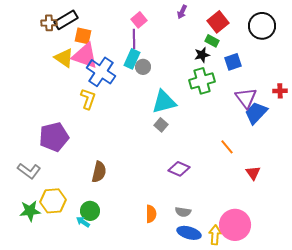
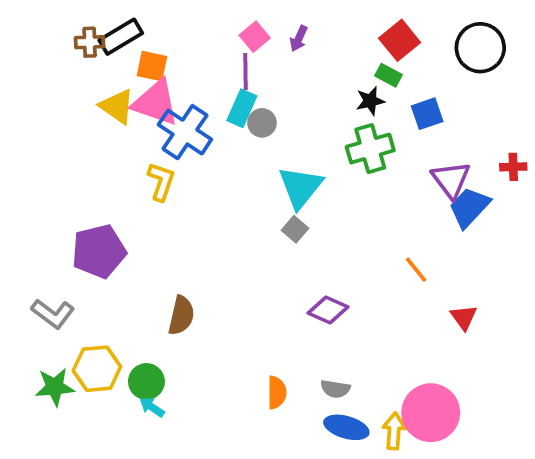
purple arrow: (182, 12) -> (299, 39), moved
cyan triangle: (164, 102) -> (301, 187), turned -36
green circle: (90, 211) -> (146, 381), moved

